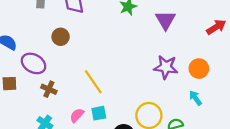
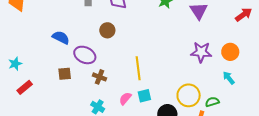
yellow line: (93, 82) -> (138, 68), turned 30

